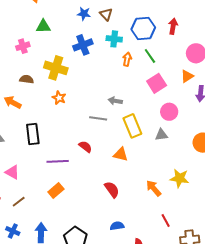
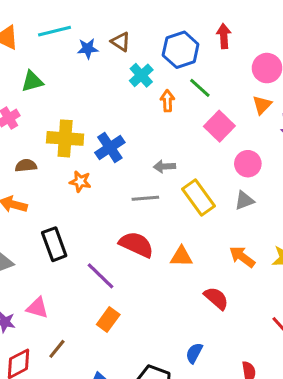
cyan cross: (114, 39) -> (141, 75), turned -35
blue cross: (83, 45) -> (110, 147), moved
red semicircle: (85, 147) -> (136, 245), size x1.6
orange triangle: (121, 154) -> (181, 257), moved
purple line: (58, 161) -> (101, 276), turned 60
orange arrow: (154, 188) -> (242, 257), moved
red semicircle: (112, 189) -> (216, 298), moved
blue semicircle: (117, 226) -> (194, 353), moved, turned -40

